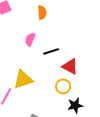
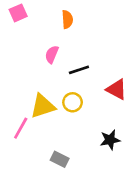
red triangle: (70, 66) -> (117, 89), moved
yellow circle: (63, 86) -> (73, 102), moved

